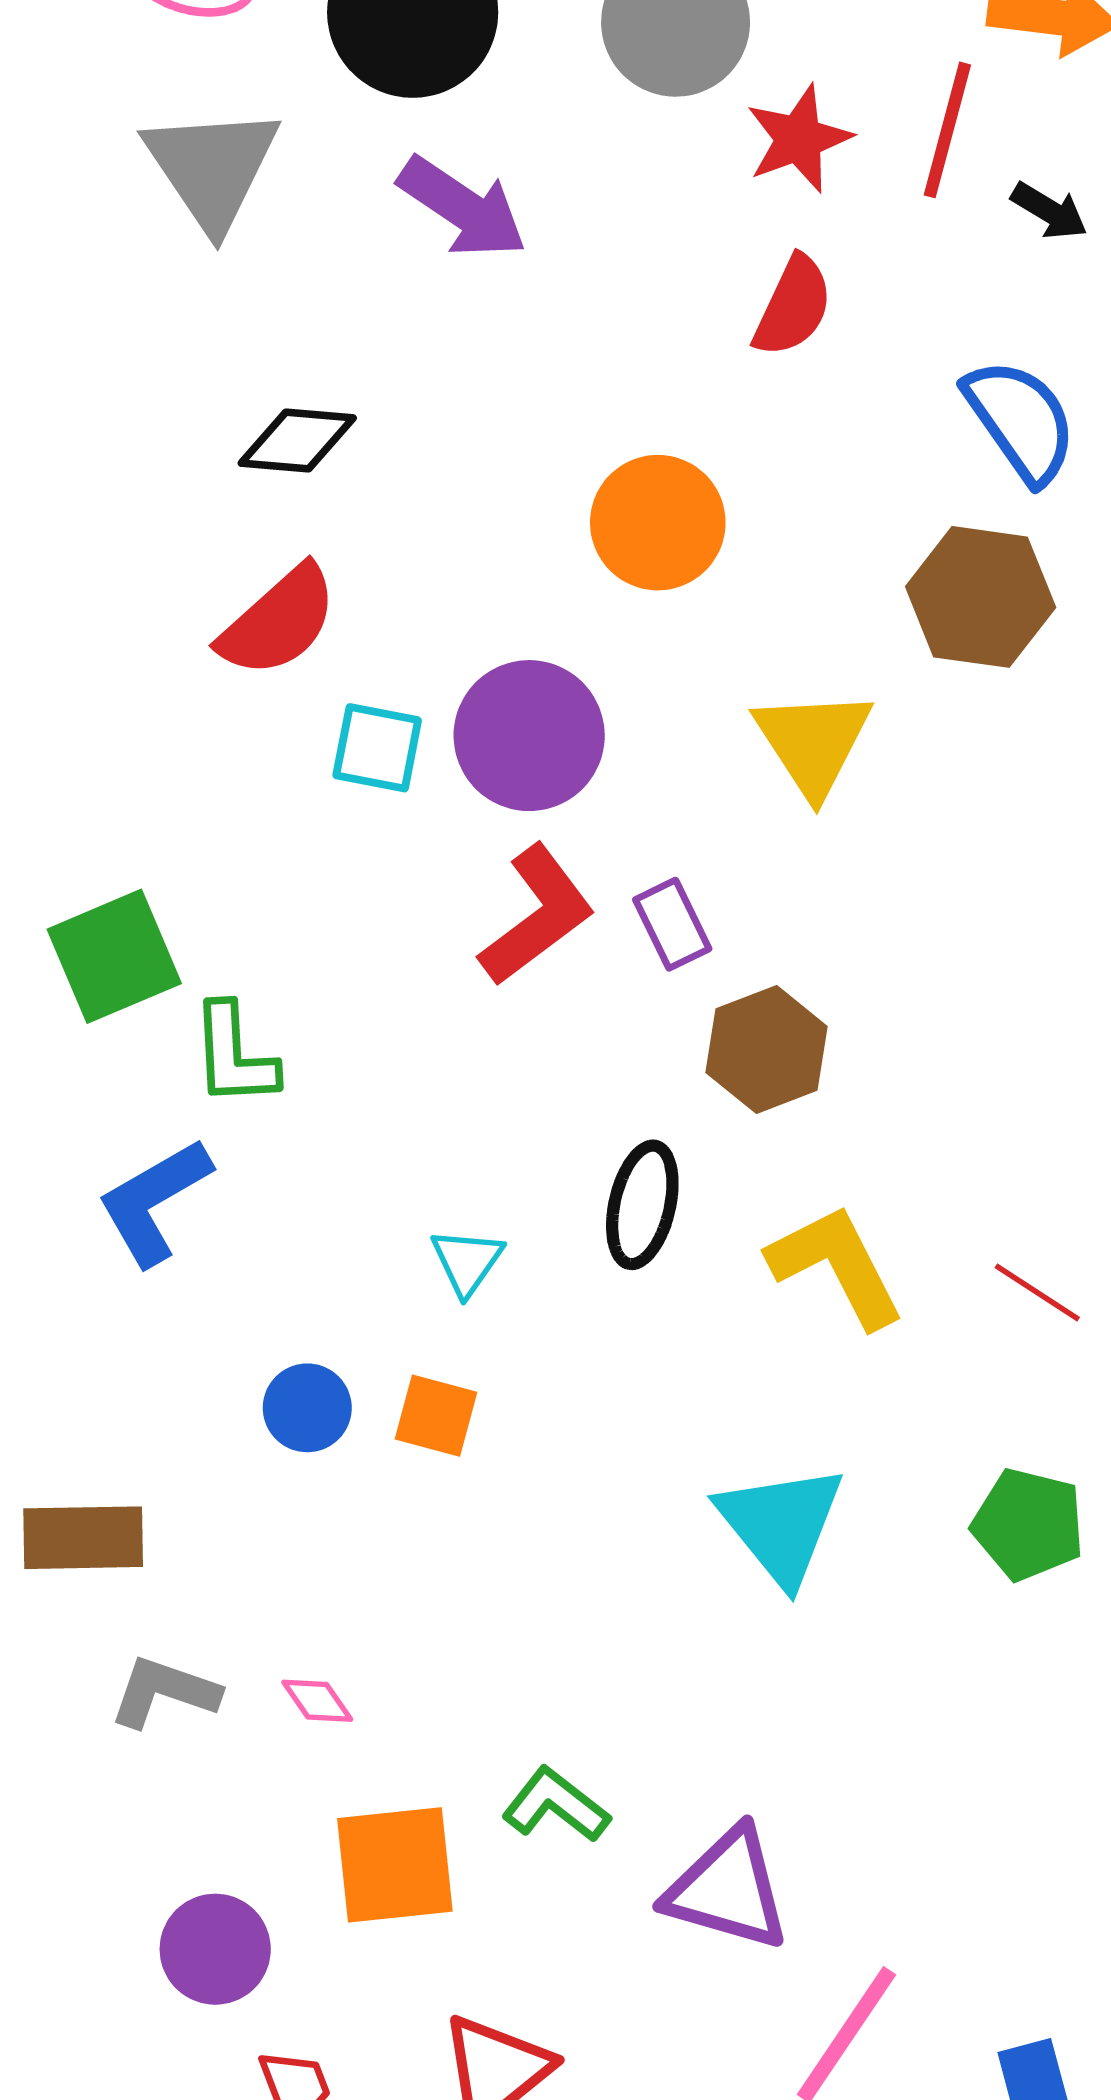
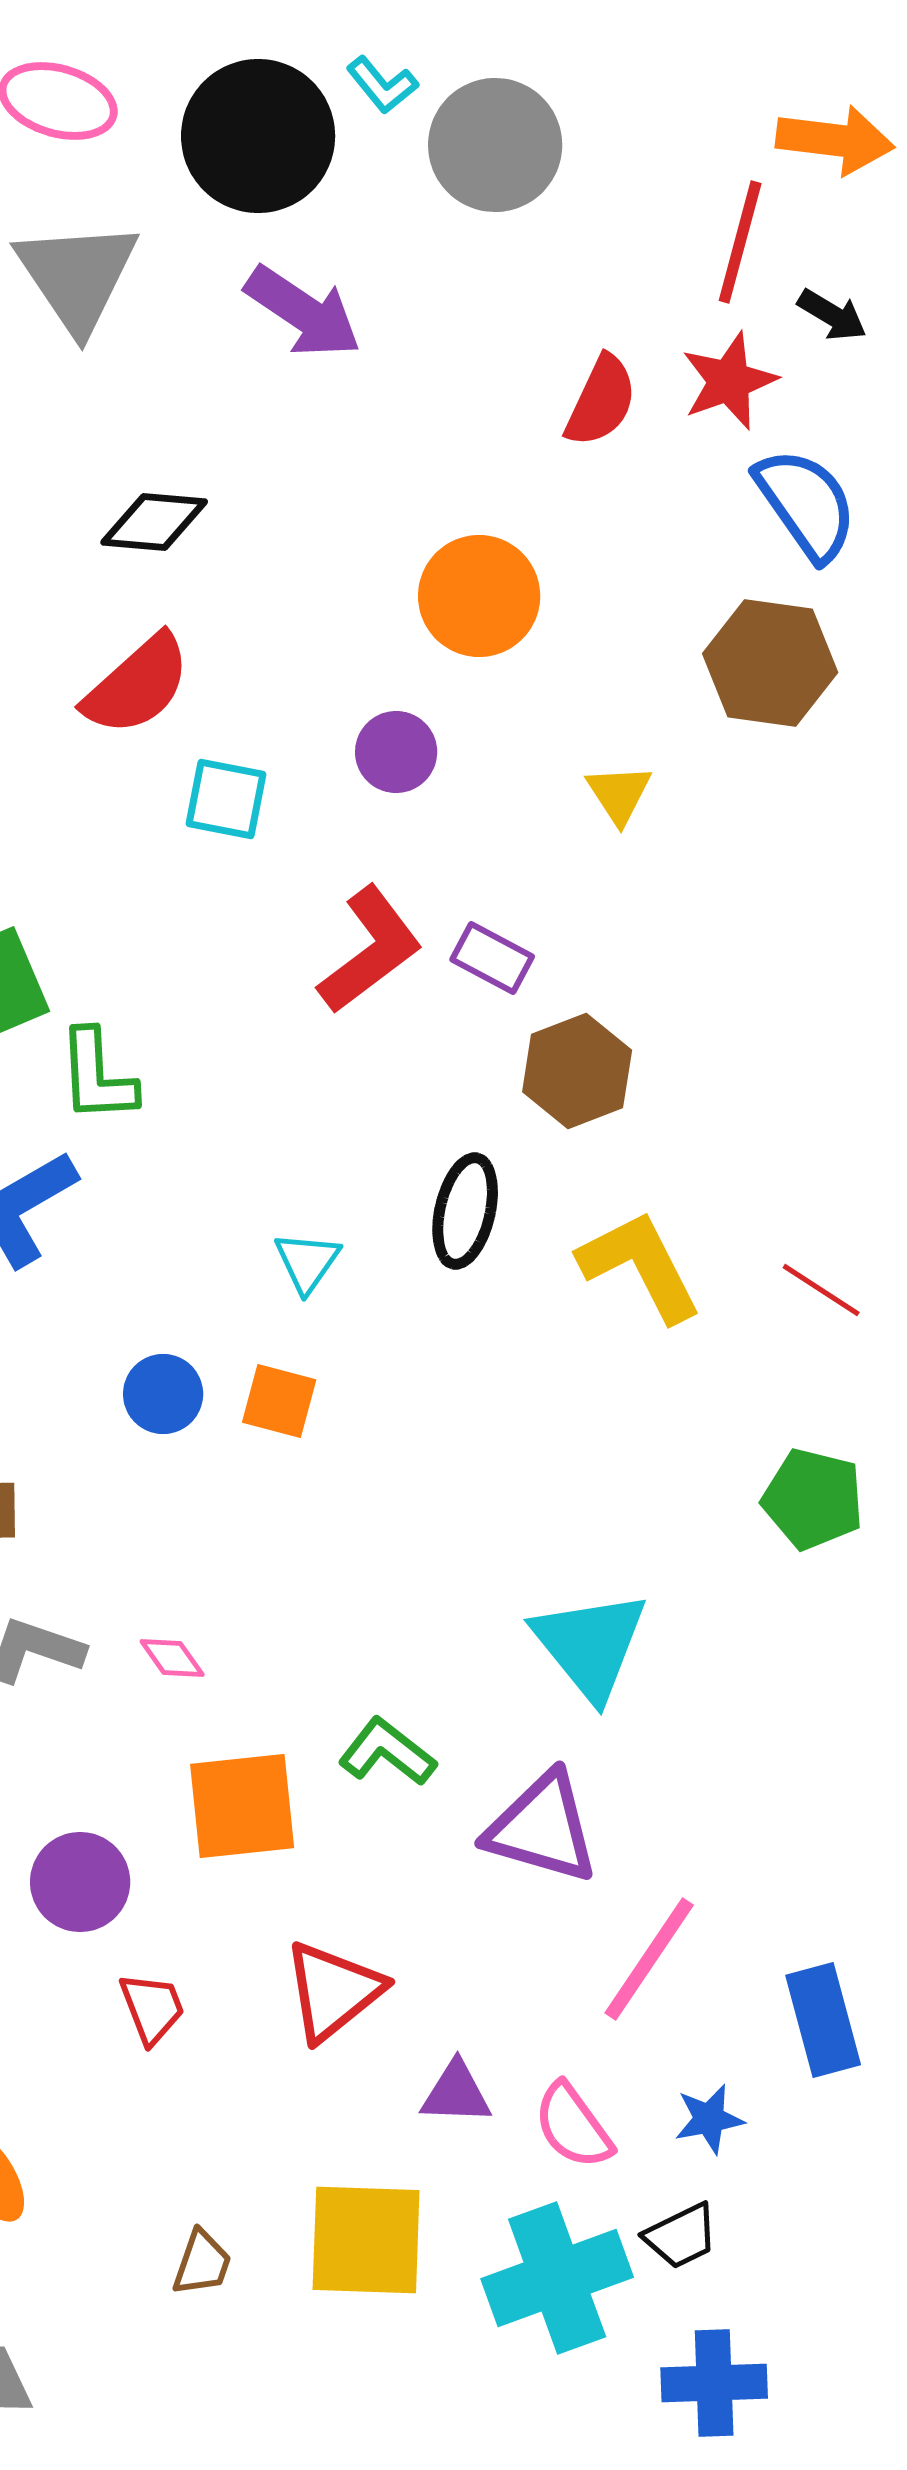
red star: (799, 139) -> (729, 381), moved
purple circle: (529, 736) -> (396, 752), moved, size x0.6
yellow triangle: (813, 742) -> (619, 794), size x0.6
purple rectangle: (672, 924) -> (492, 958), turned -36
cyan triangle: (781, 1524) -> (590, 1645), moved

